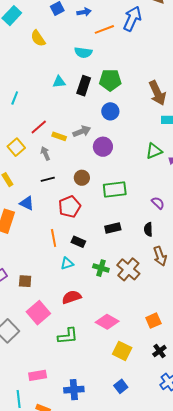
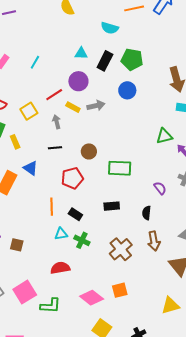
purple circle: (103, 147) -> (78, 81), moved
green cross: (101, 268) -> (82, 240), moved
pink square: (38, 313) -> (25, 292), moved
orange square: (153, 321) -> (120, 290), moved

